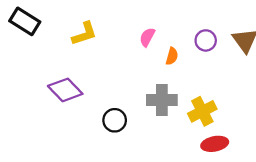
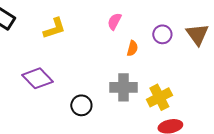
pink semicircle: (147, 37) -> (114, 21), moved

